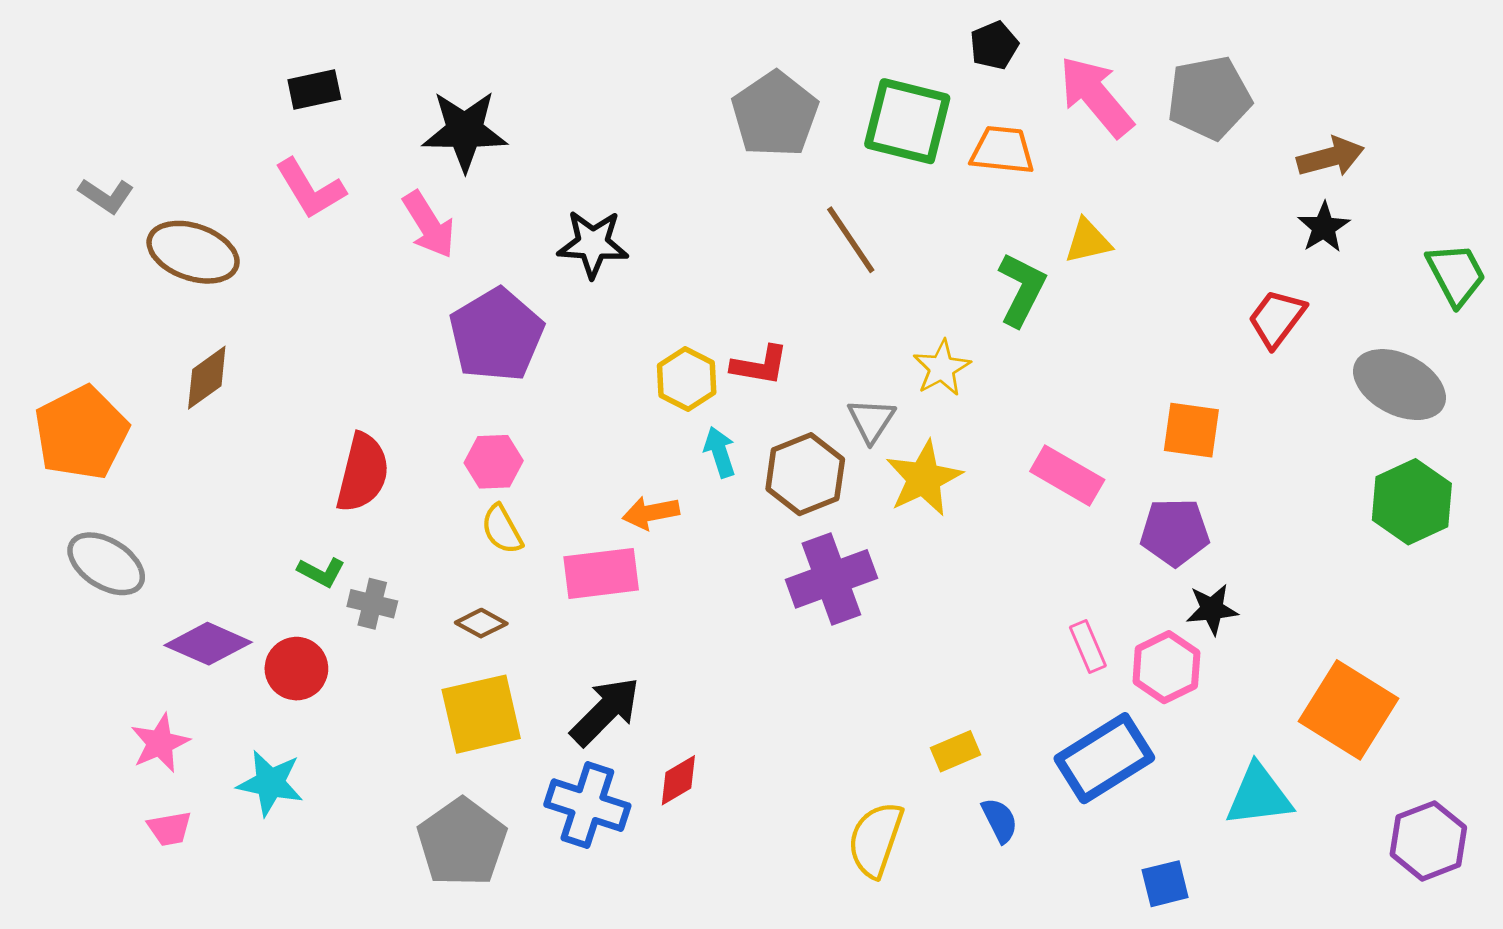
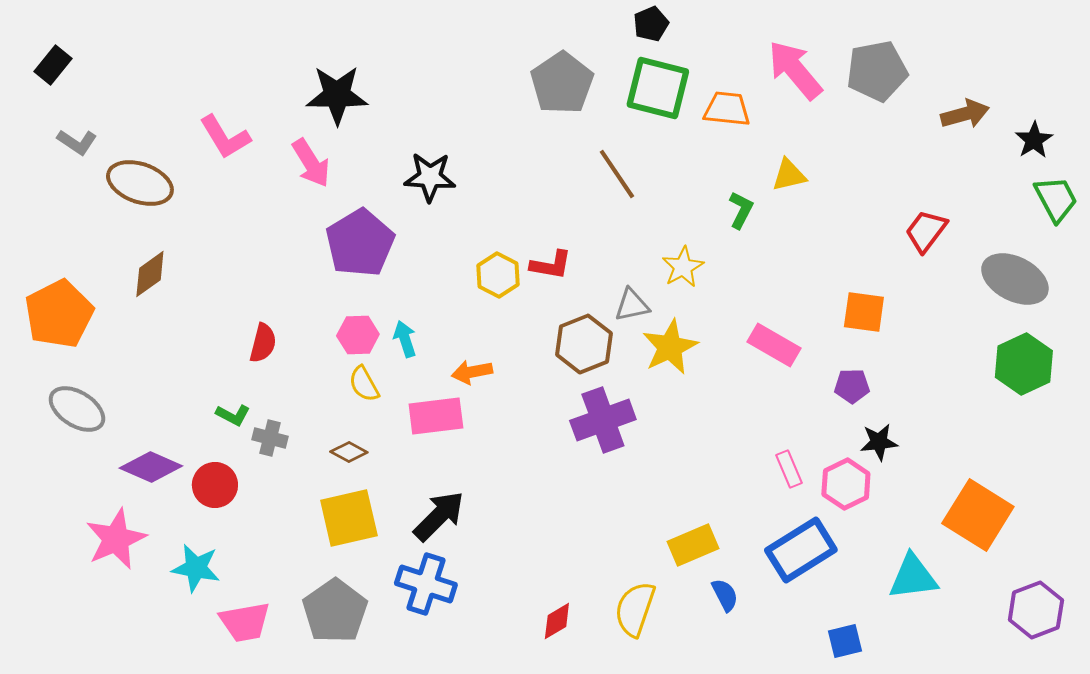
black pentagon: (994, 45) -> (651, 24), moved
black rectangle: (314, 89) -> (53, 65), moved, turned -39
black star: (1324, 227) -> (1034, 140), moved
green L-shape: (1022, 289) -> (741, 210), size x0.7
gray triangle: (871, 420) -> (632, 305), turned 45
cyan arrow: (720, 452) -> (405, 339), moved
red semicircle: (363, 473) -> (263, 343), size x0.7
purple pentagon: (1175, 532) -> (852, 386), size x0.7
pink star: (160, 743) -> (116, 539), size x1.4
yellow rectangle: (956, 751) -> (693, 545), size x1.4
red diamond: (678, 780) -> (557, 621), moved
pink trapezoid: (170, 829) -> (245, 622), moved, size x1.6

